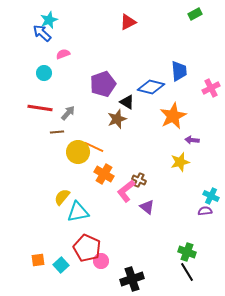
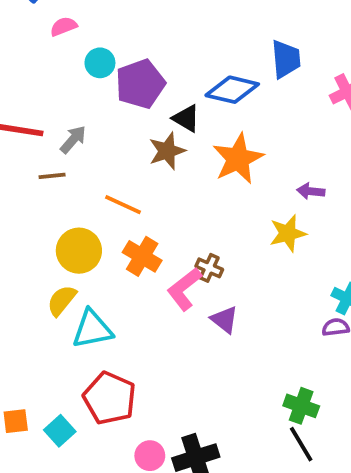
cyan circle: (44, 73) -> (100, 63), moved
orange star: (173, 116) -> (238, 159), moved
yellow circle: (78, 152) -> (79, 251), moved
pink circle: (101, 261) -> (150, 456), moved

